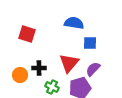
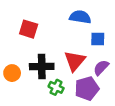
black cross: (39, 68) -> (42, 66), size x1.5
orange circle: (20, 75) -> (12, 73), moved

